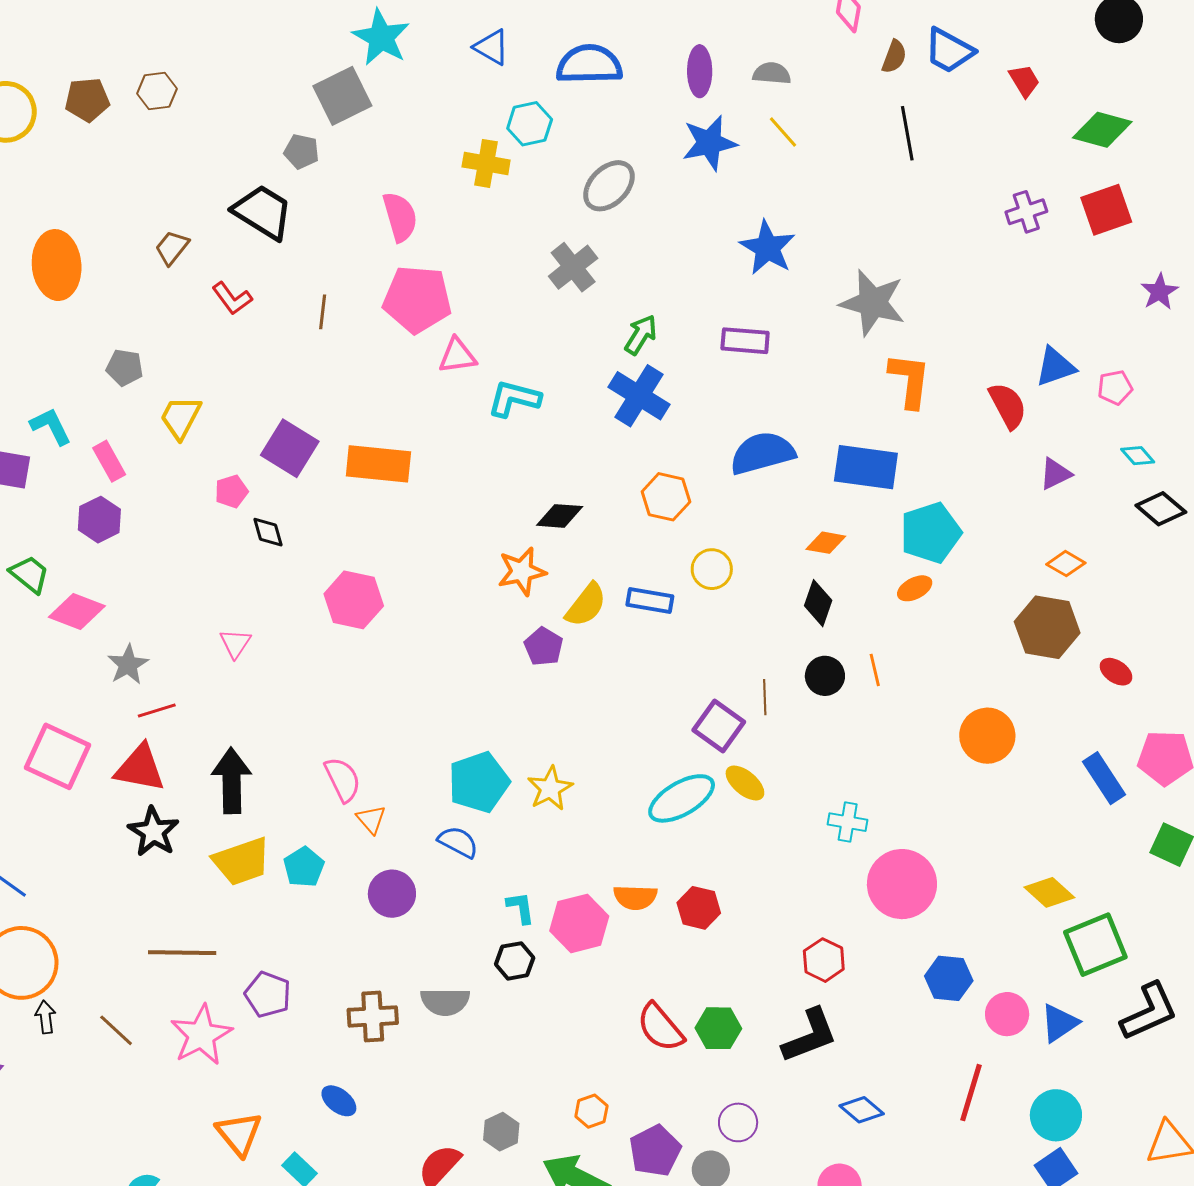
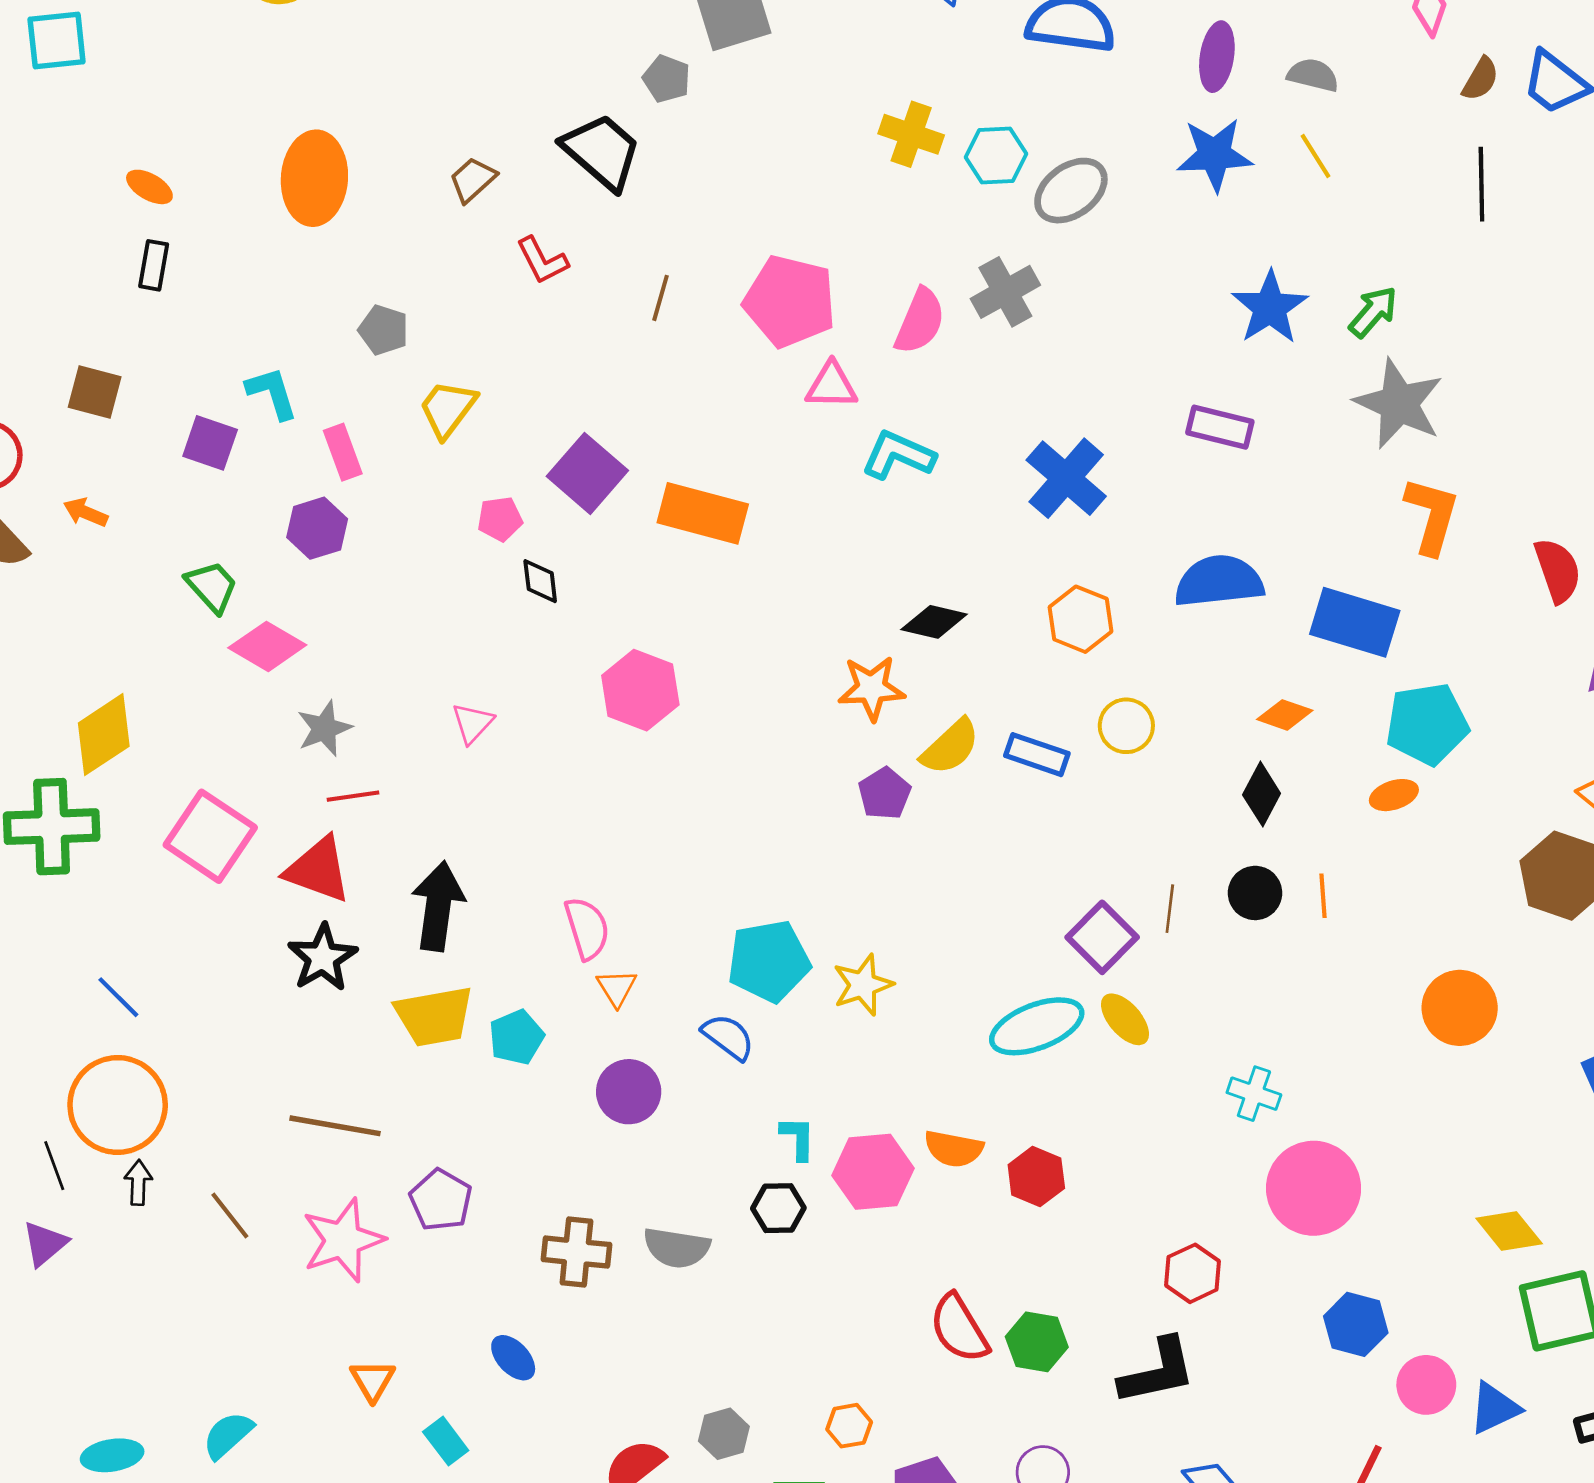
cyan hexagon: (530, 124) -> (996, 156), moved
pink semicircle: (400, 217) -> (920, 321), moved, turned 30
green arrow: (641, 335) -> (1373, 312), moved
orange triangle: (239, 1134) -> (372, 1380), size x0.7

